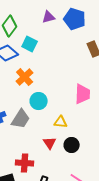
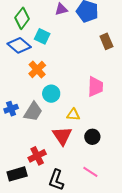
red triangle: (50, 143) -> (62, 136), size x1.5
black circle: (72, 145) -> (92, 137), moved
red cross: (25, 163) -> (37, 156), turned -30

